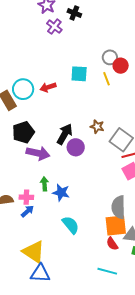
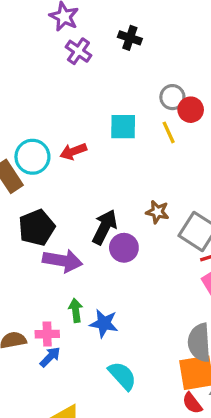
black cross: (74, 13) -> (130, 38), moved

